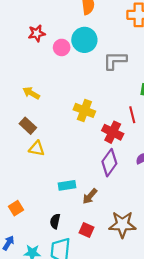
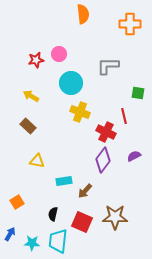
red star: (37, 33) -> (36, 60), moved
cyan circle: (84, 40) -> (71, 83), moved
yellow triangle: (37, 148) -> (37, 161), moved
red square: (87, 230) -> (82, 222), size x1.5

